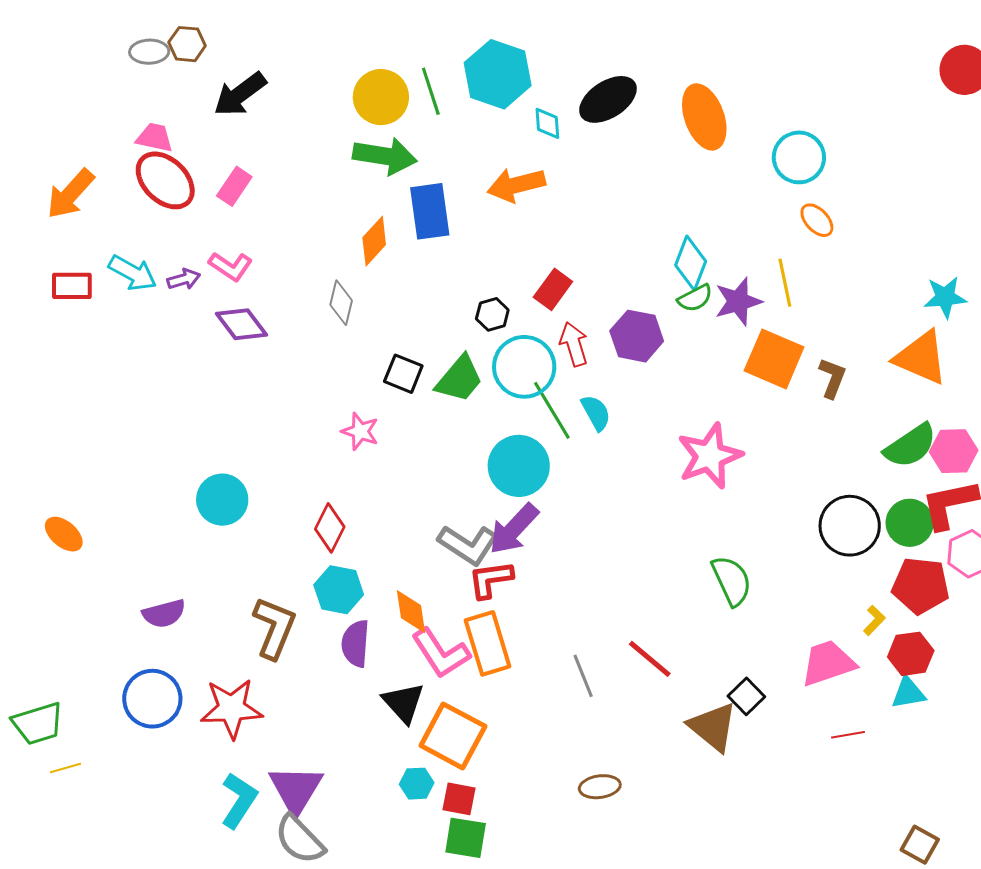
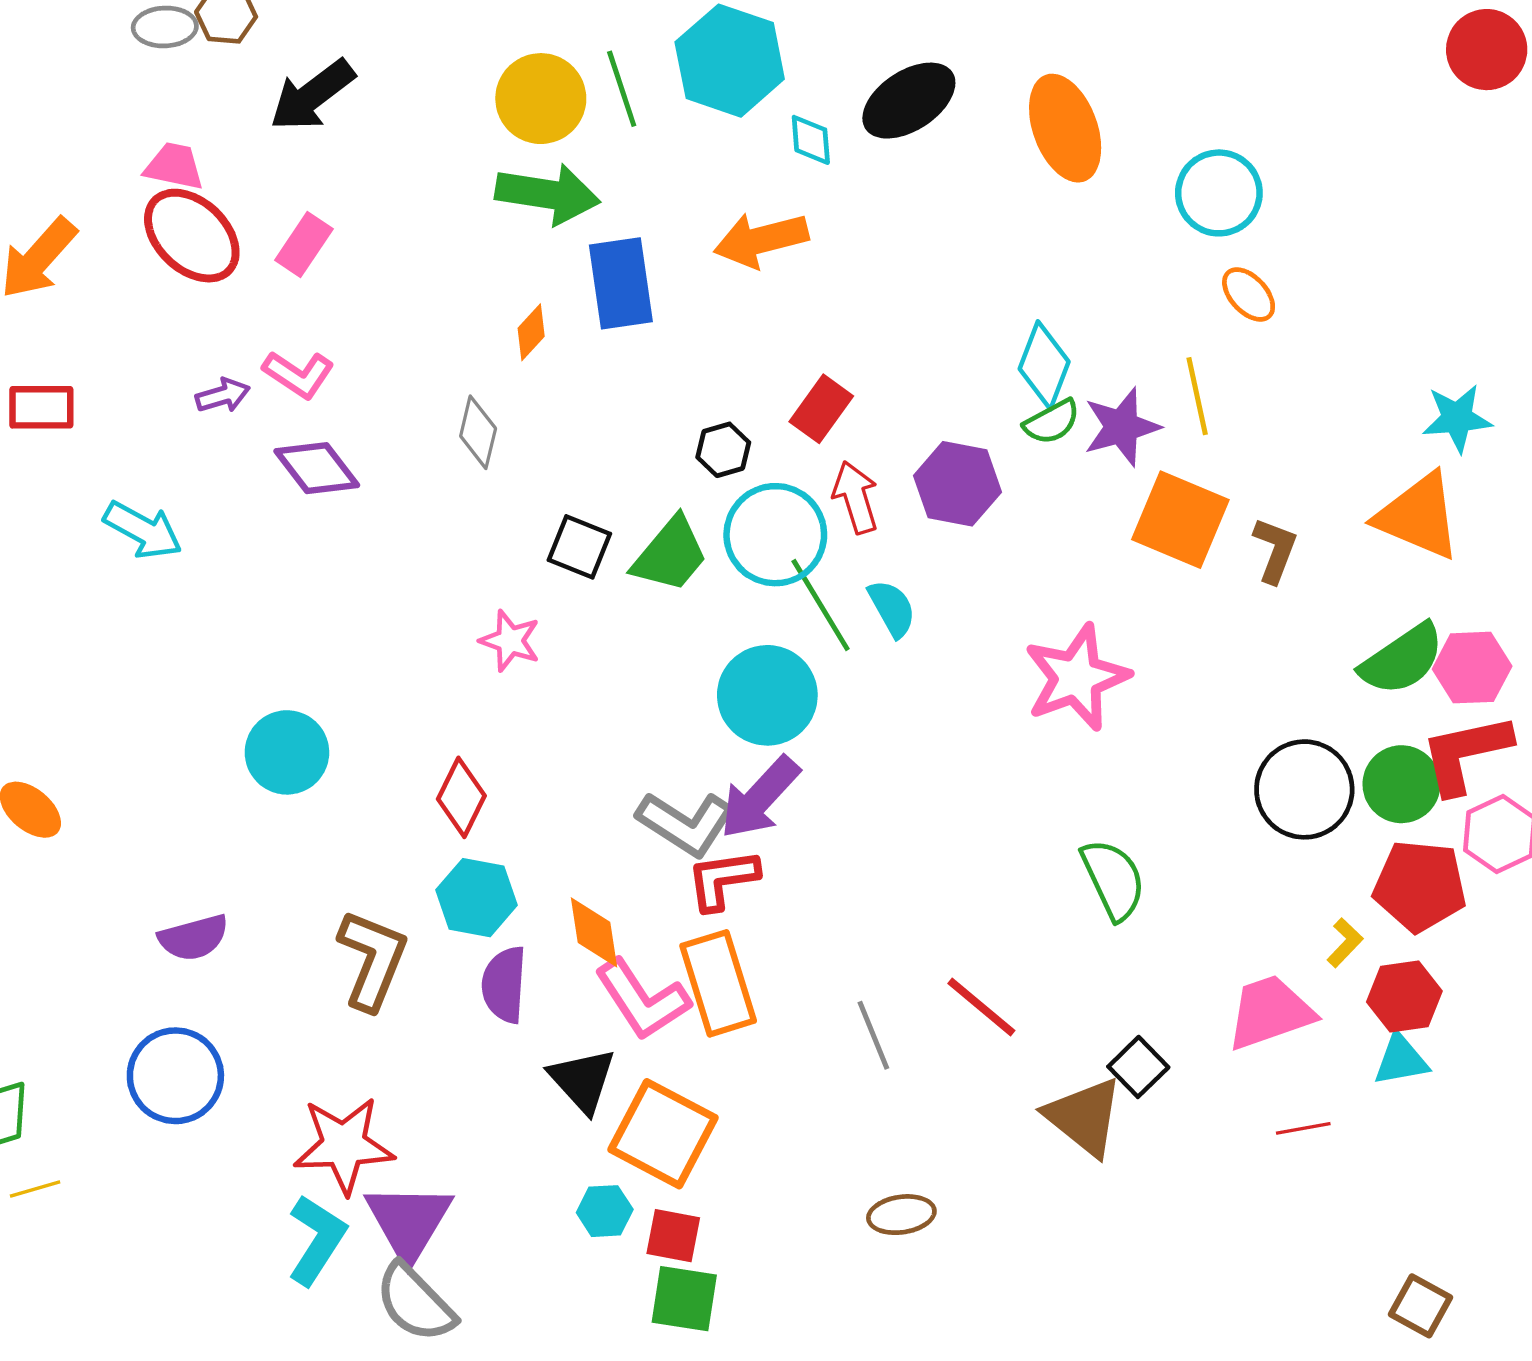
orange diamond: (374, 241) -> (531, 332), size x0.7
cyan arrow: (133, 273) -> (143, 530), moved
red star: (232, 708) -> (344, 1145), moved

